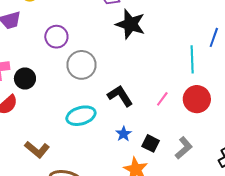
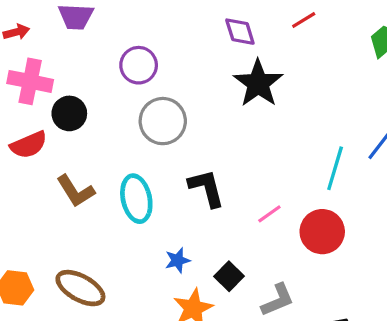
cyan ellipse: (81, 116) -> (136, 199), turned 76
blue star: (124, 134) -> (178, 260), moved
brown L-shape: (37, 149) -> (76, 191), moved

